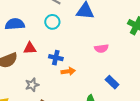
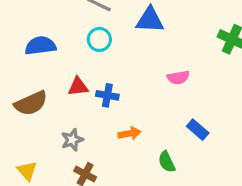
red triangle: (30, 48) -> (78, 87), moved
orange arrow: (68, 71) -> (129, 133), moved

